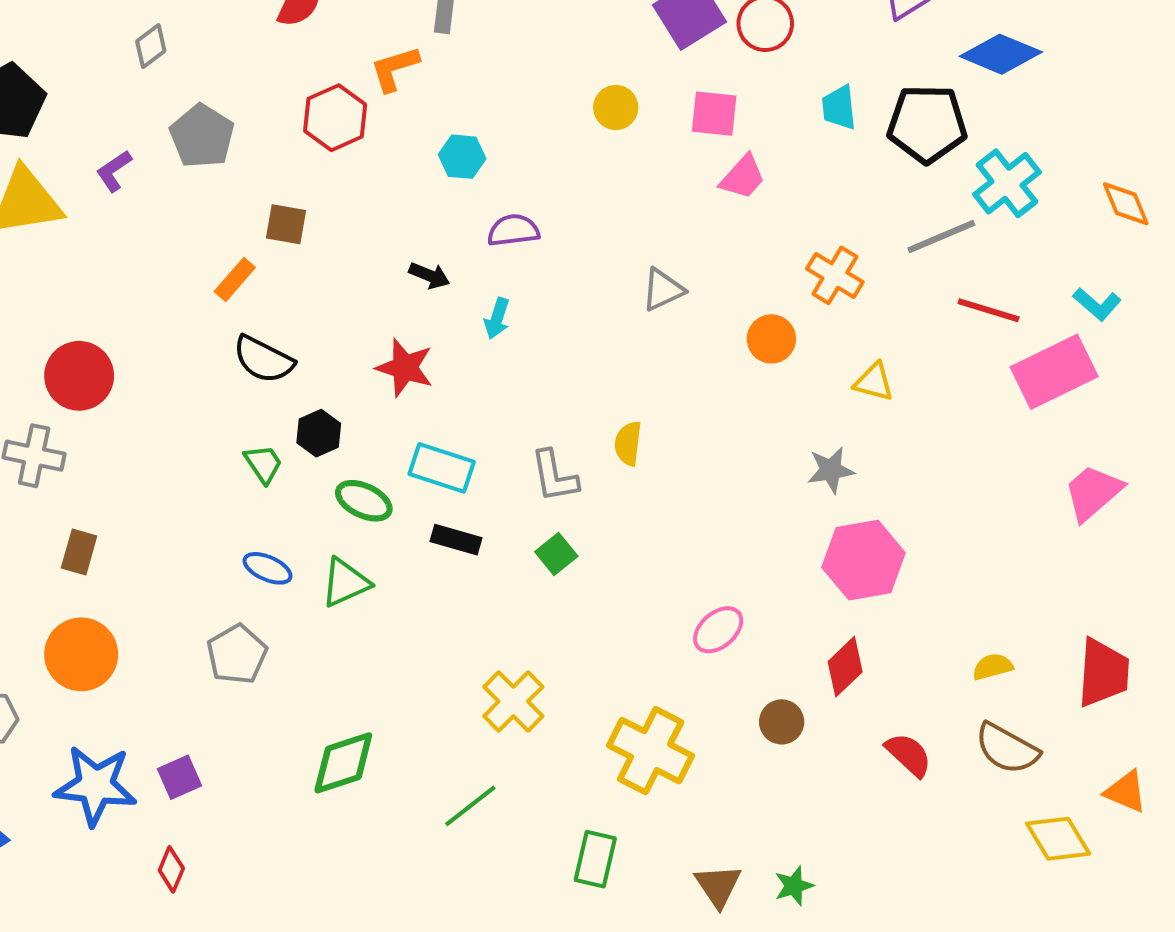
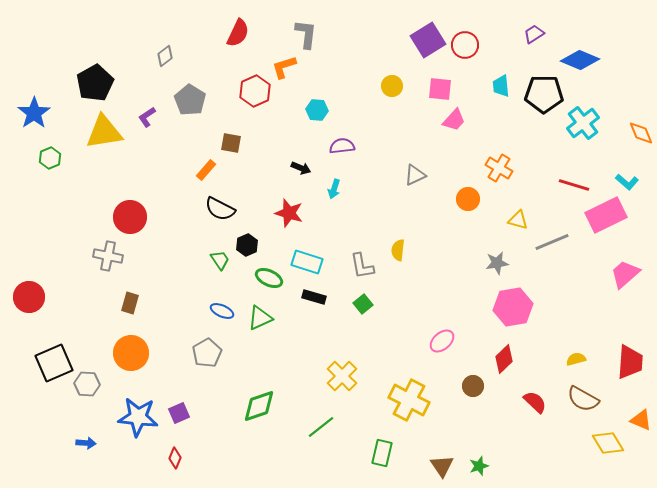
gray line: (941, 237) -> (552, 242), moved

